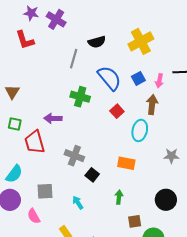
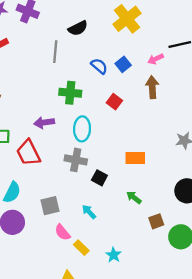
blue semicircle: (109, 78) -> (99, 66), size x0.6
blue square: (138, 78) -> (123, 64), moved
pink arrow: (159, 81) -> (156, 59), turned 64
cyan ellipse: (140, 130) -> (82, 129), moved
green arrow: (119, 197) -> (134, 197), turned -48
pink semicircle: (34, 216) -> (62, 232), moved

